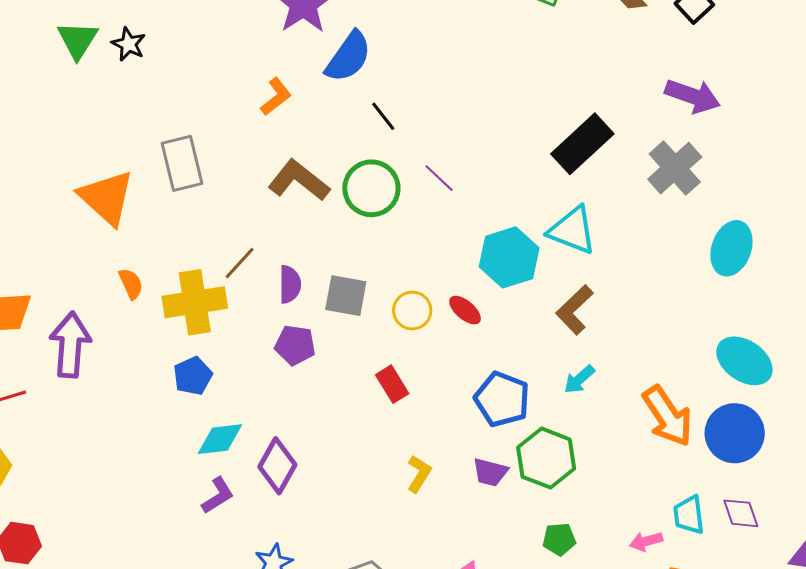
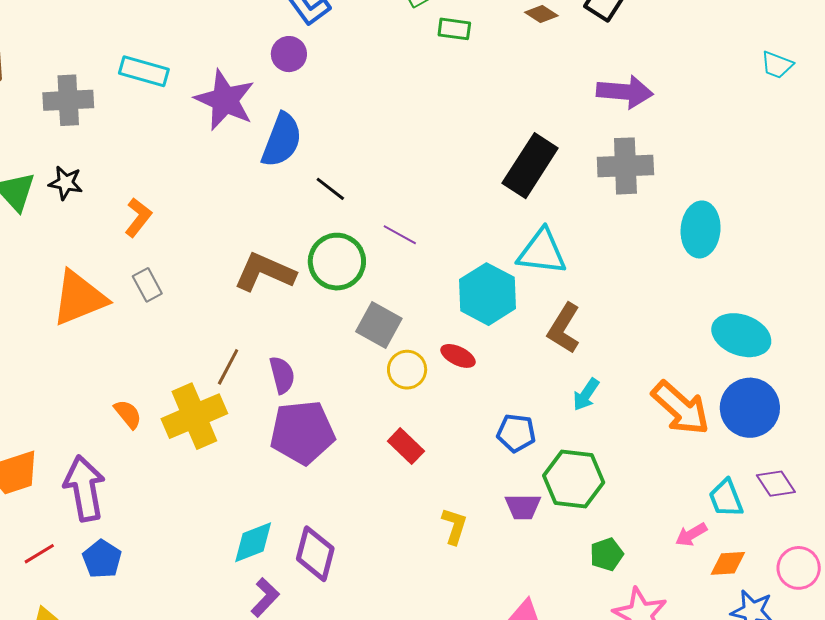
orange L-shape: (276, 97) -> (138, 217), moved
gray rectangle: (182, 163) -> (147, 285), size x0.6
gray cross: (675, 168) -> (625, 166), turned -36
orange triangle: (106, 198) -> (79, 298), moved, turned -50
gray square: (346, 296) -> (379, 325), moved, turned 33
purple pentagon: (295, 345) -> (302, 432), size x1.6
blue pentagon: (193, 376) -> (102, 559), moved
blue pentagon: (502, 399) -> (516, 433), size x0.7

